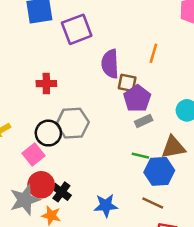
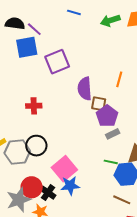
gray hexagon: (73, 123) -> (17, 152), moved
pink square: (33, 155) -> (64, 169), moved, size x1.4
blue star: (106, 205) -> (70, 186), moved

